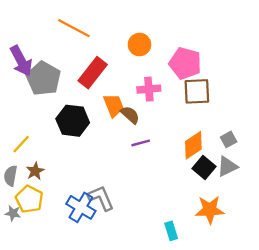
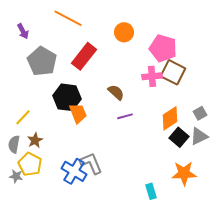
purple arrow: (21, 61) -> (23, 31), moved, size x0.6
pink cross: (149, 89) -> (152, 76), moved
brown square: (197, 91) -> (173, 72), turned 30
orange trapezoid: (114, 105) -> (78, 113), moved

